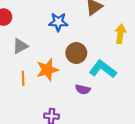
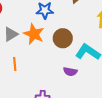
orange star: (47, 70) -> (34, 34), moved, turned -30

